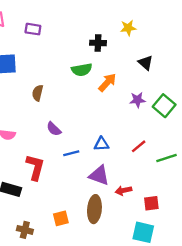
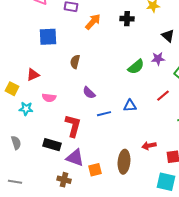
green semicircle: (82, 70) -> (136, 67), moved, turned -30
orange arrow: (107, 82) -> (93, 22), moved
purple star: (137, 100) -> (158, 59), moved
red line: (139, 146) -> (163, 96), moved
purple triangle: (99, 175) -> (75, 158), moved

